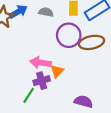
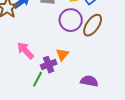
brown ellipse: (92, 42) -> (93, 25), turned -40
pink arrow: (41, 63) -> (25, 51), moved, turned 42

